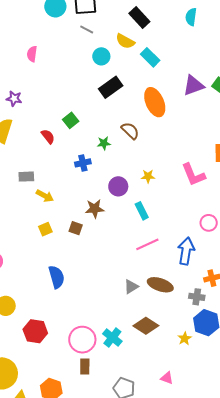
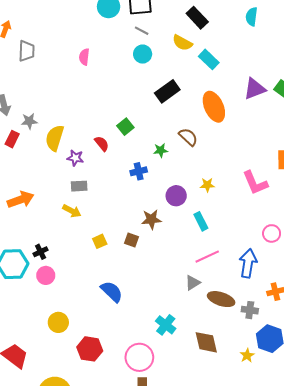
cyan circle: (101, 56) -> (143, 54), moved
purple star: (14, 99) -> (75, 158), moved
yellow arrow: (45, 196) -> (72, 211), moved
blue semicircle: (57, 277) -> (112, 292), turned -30
gray triangle: (131, 287) -> (193, 283), moved
gray cross: (197, 297) -> (250, 310), moved
brown diamond: (146, 326) -> (206, 342), turned 45
cyan cross: (112, 338) -> (166, 325), moved

